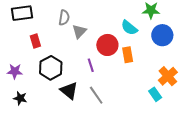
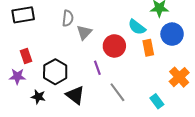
red rectangle: (35, 41) -> (26, 56), moved
orange rectangle: (128, 55) -> (148, 48), moved
cyan rectangle: (155, 94) -> (157, 101), moved
gray line: (96, 95) -> (117, 92), moved
black star: (20, 98) -> (38, 97), moved

